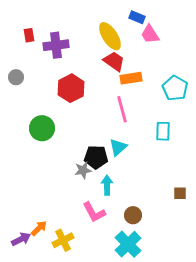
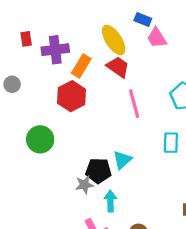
orange rectangle: (131, 78) -> (81, 66), moved, turned -50
pink line: (122, 109) -> (134, 104), moved

